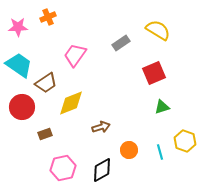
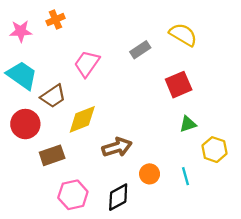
brown arrow: (101, 127) -> (117, 147), size x1.4
brown rectangle: (45, 134) -> (52, 155), size x1.5
yellow hexagon: (185, 141) -> (214, 150), moved

